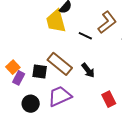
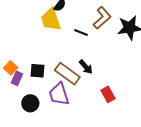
brown rectangle: (60, 64) -> (67, 74), moved
purple trapezoid: (60, 96) -> (59, 94), turned -80

